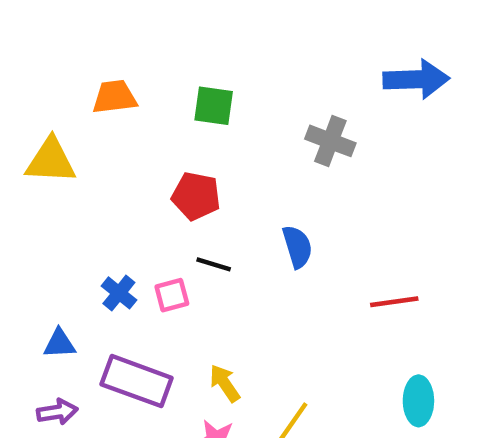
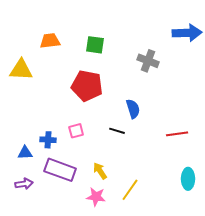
red pentagon: (196, 196) -> (87, 86), size x1.4
black line: (214, 264) -> (117, 131), moved
blue cross: (119, 293) -> (48, 140), moved, turned -35

